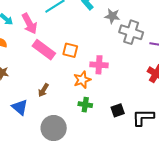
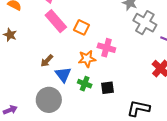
blue triangle: (20, 107) -> (63, 75), moved
black square: (118, 110) -> (107, 88), moved

